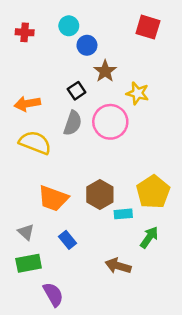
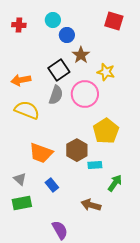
black square: (77, 91) -> (59, 70), size x1.5
yellow pentagon: (153, 192) -> (106, 131), moved
purple semicircle: (53, 294) -> (60, 230), moved

